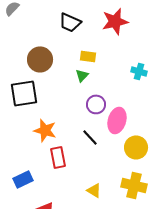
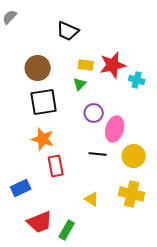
red star: (115, 21) -> (113, 65), moved
black square: (24, 93) -> (44, 102), moved
black line: (90, 137) -> (98, 154), moved, turned -42

